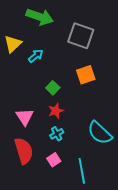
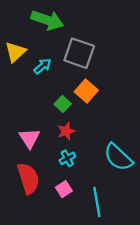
gray square: (81, 36) -> (79, 53), moved
orange square: (86, 75) -> (86, 91), moved, turned -30

